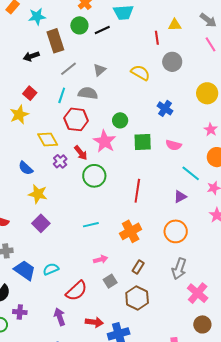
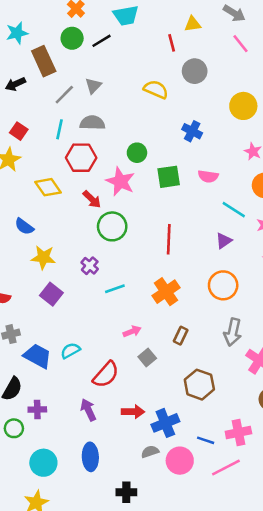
gray triangle: (99, 70) -> (93, 86), moved
purple cross: (60, 161) -> (90, 266), moved
brown hexagon: (137, 298) -> (199, 385), moved

